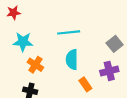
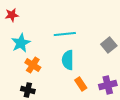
cyan star: (23, 42) -> (21, 43), turned -30
purple cross: (109, 71) -> (108, 85), moved

